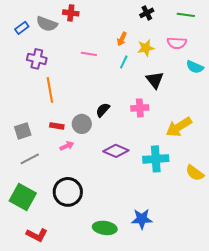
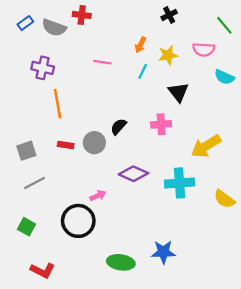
green line: (186, 15) -> (224, 25), moved, turned 42
blue rectangle: (22, 28) -> (25, 23), moved
pink arrow: (67, 146) -> (98, 196), moved
green square: (23, 197) -> (26, 227), size x0.6

